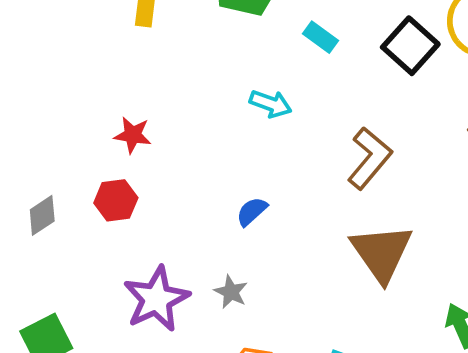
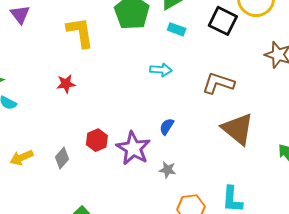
red star: (133, 135) -> (66, 84), moved
brown L-shape: (370, 158) -> (218, 83), turned -96
purple star: (156, 299) -> (133, 148), moved

